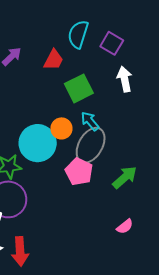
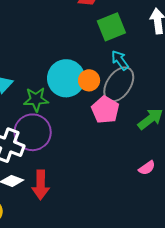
orange circle: (61, 128) -> (89, 80), moved

